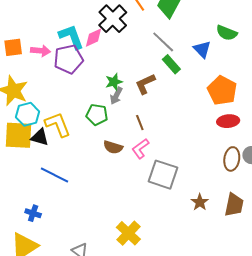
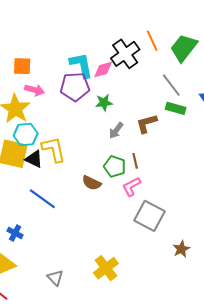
pink arrow: (41, 51) -> (35, 90), moved
green rectangle: (171, 64) -> (176, 108), turned -42
green star: (114, 82) -> (104, 103), moved
green pentagon: (97, 115) -> (115, 166), moved
brown semicircle: (113, 147) -> (92, 183), moved

